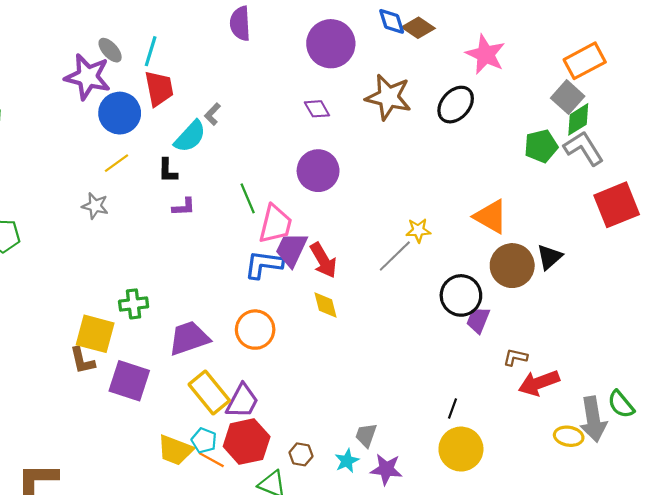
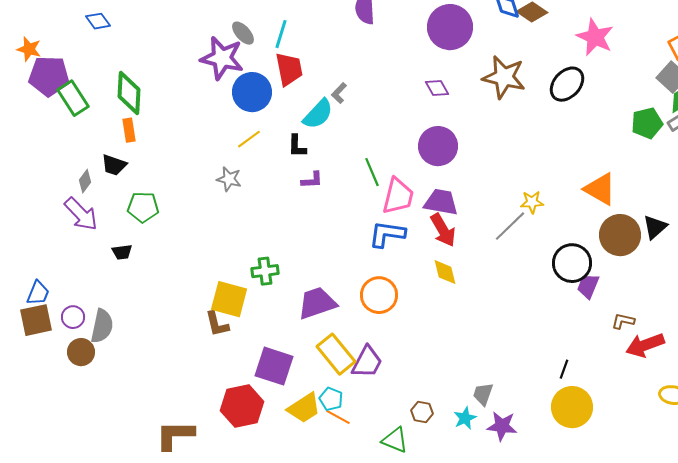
purple trapezoid: (291, 250) -> (441, 202), moved, turned 75
purple square: (129, 381) -> (274, 366), moved
red hexagon: (247, 442) -> (242, 406), moved
yellow trapezoid: (175, 450) -> (304, 408), turned -54

